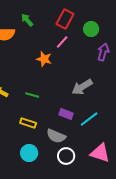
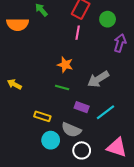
pink line: (62, 42) -> (78, 33), turned -32
orange star: (44, 59) -> (65, 65), moved
green line: (32, 95) -> (62, 87), moved
cyan circle: (29, 153) -> (51, 140), moved

